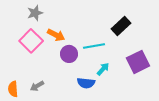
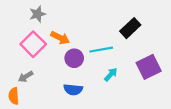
blue semicircle: (86, 83) -> (73, 90), moved
gray arrow: (37, 86) -> (26, 77), moved

